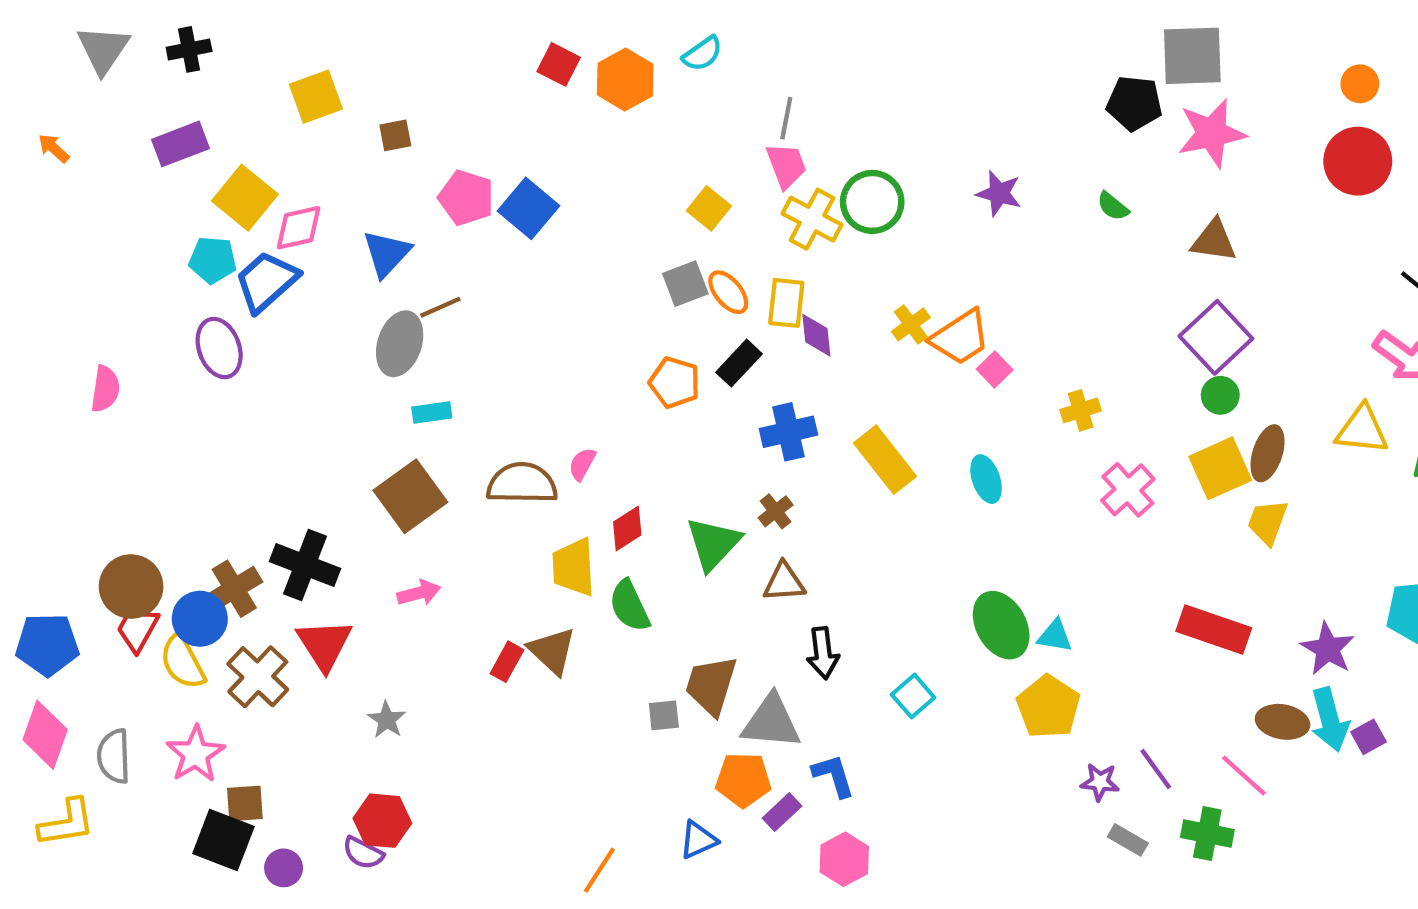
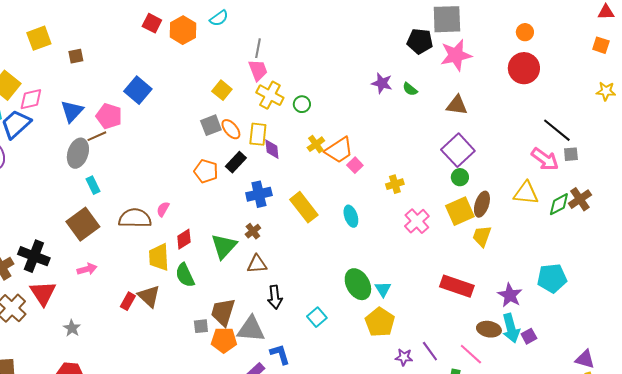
purple star: (999, 193) -> (382, 83), moved
pink pentagon: (466, 198) -> (109, 116), moved
green circle: (872, 202) -> (302, 104), moved, size x0.6
cyan rectangle: (432, 412) -> (93, 185), turned 72
cyan triangle: (1055, 636) -> (383, 289), turned 48
orange pentagon: (743, 780) -> (224, 340), moved

